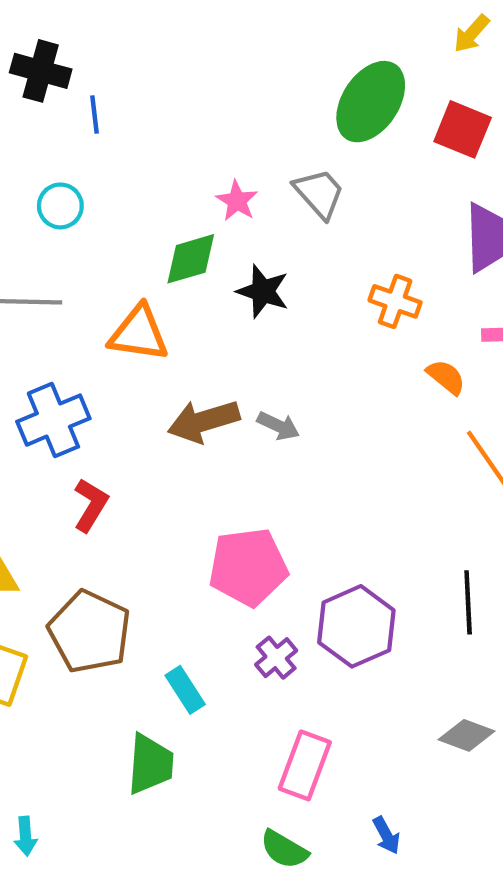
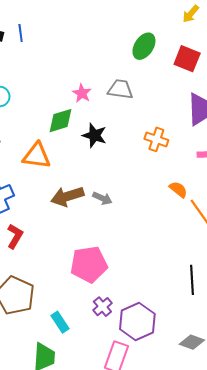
green ellipse: (371, 102) -> (144, 46), size x0.7
blue line: (95, 115) -> (21, 33), moved
gray trapezoid: (319, 193) -> (120, 89), turned -40
orange semicircle: (446, 377) -> (178, 189), moved
purple hexagon: (356, 626) -> (137, 322), moved

